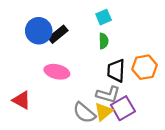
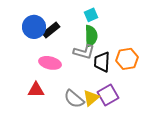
green semicircle: (104, 41) -> (91, 36), size x1.5
gray L-shape: (108, 94) -> (84, 52), moved
red triangle: (22, 100) -> (36, 90), moved, turned -30

